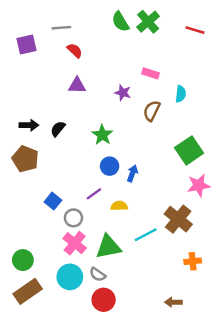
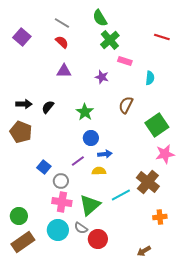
green cross: (148, 22) -> (110, 40), moved
gray line: (61, 28) -> (62, 23), moved, turned 35
red line: (195, 30) -> (162, 37), moved
purple square: (26, 45) -> (22, 37), turned -36
brown semicircle: (152, 111) -> (126, 105), moved
blue arrow: (132, 173) -> (105, 154), moved, turned 64
pink cross: (75, 243) -> (62, 202), turned -30
green triangle: (108, 247) -> (90, 205), turned -30
red circle: (104, 300) -> (98, 239), moved
brown arrow: (173, 302) -> (144, 251), turned -32

